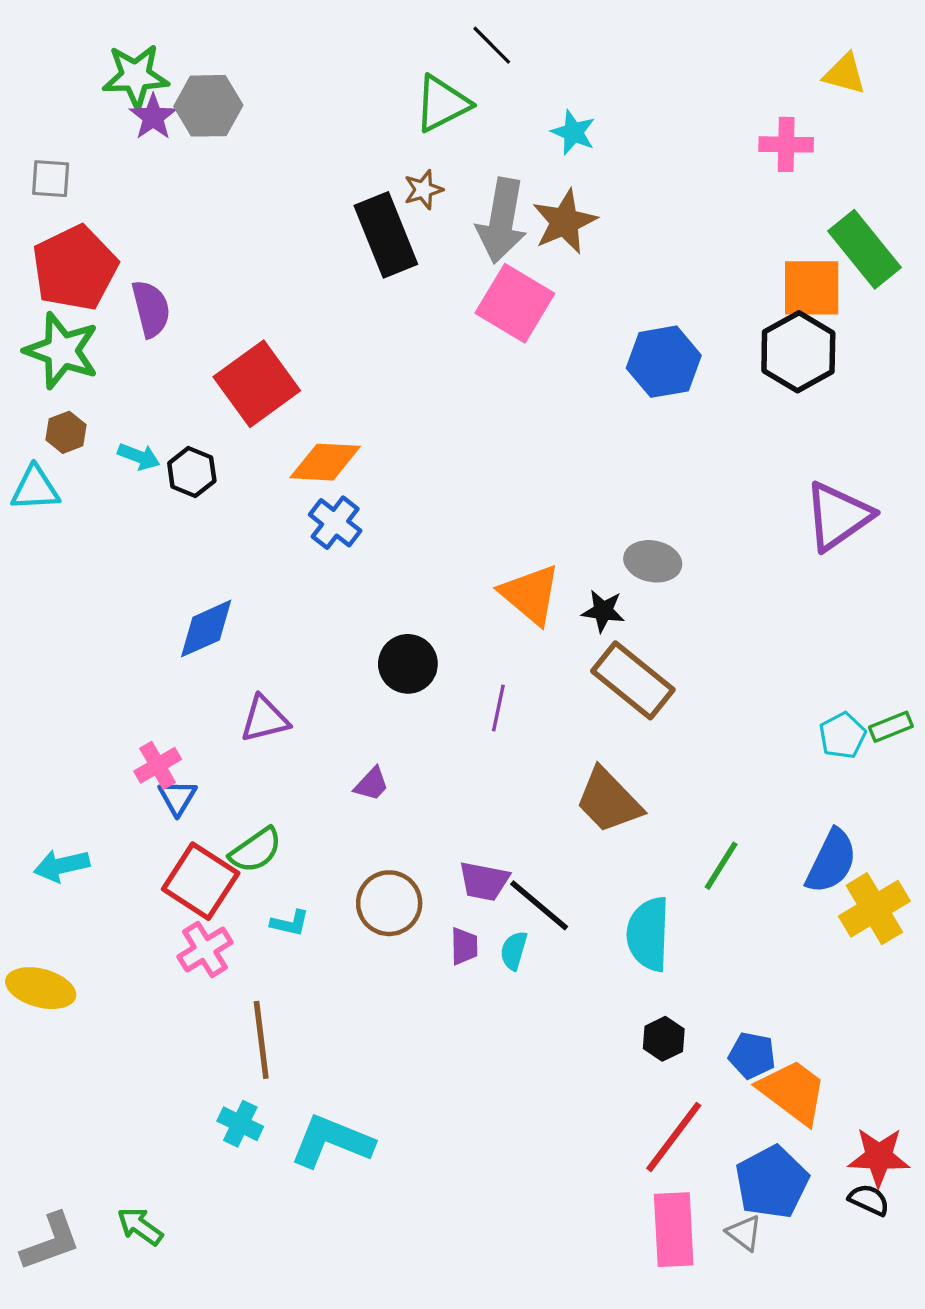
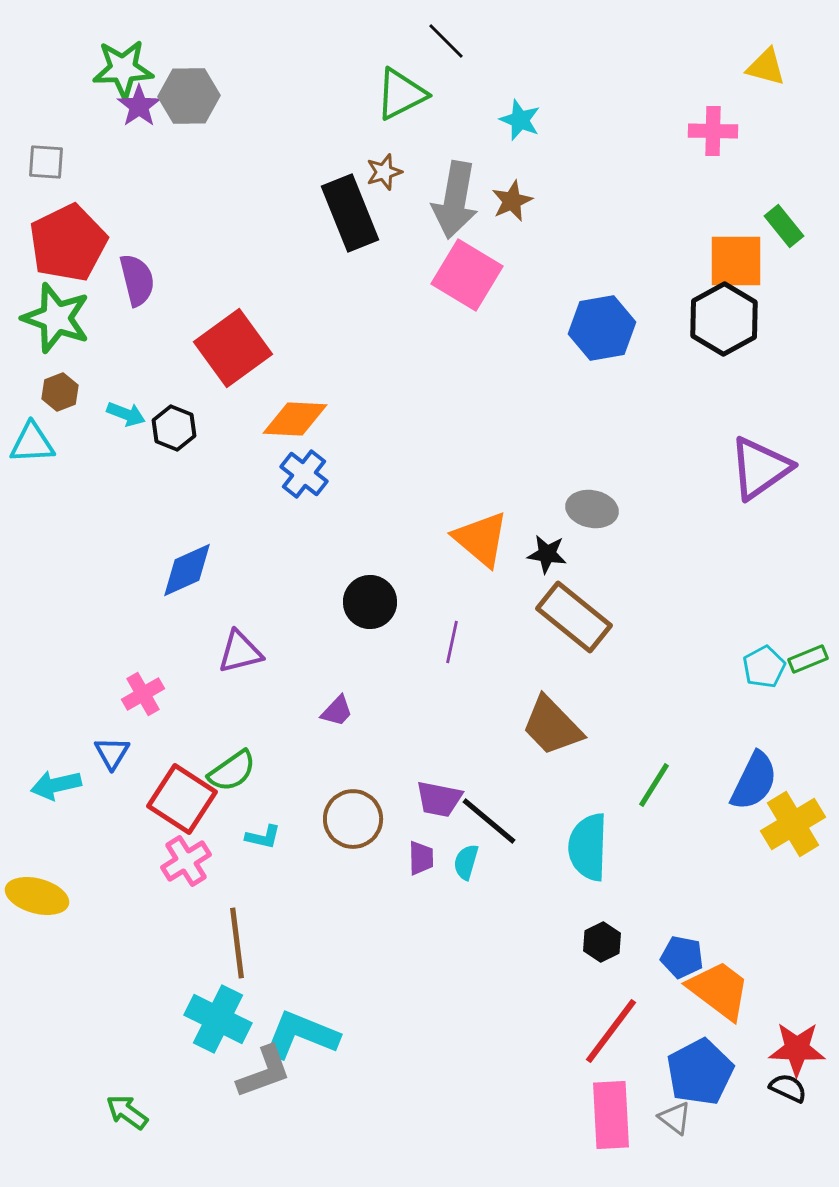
brown star: (565, 222) -> (512, 201), size x0.7
green rectangle: (864, 249) -> (784, 226), size x0.6
blue triangle: (177, 797) -> (112, 753), moved
cyan cross: (240, 1124) -> (218, 1019), size x1.6
gray L-shape: (51, 1242) -> (264, 1072), moved

